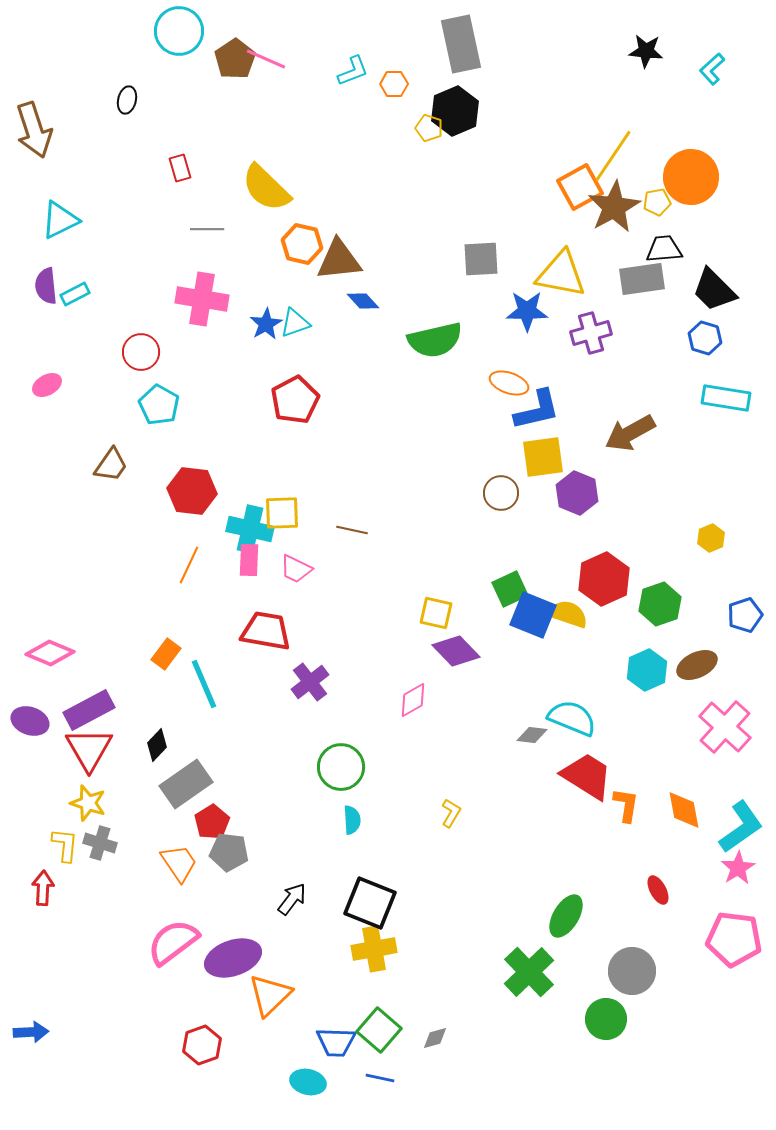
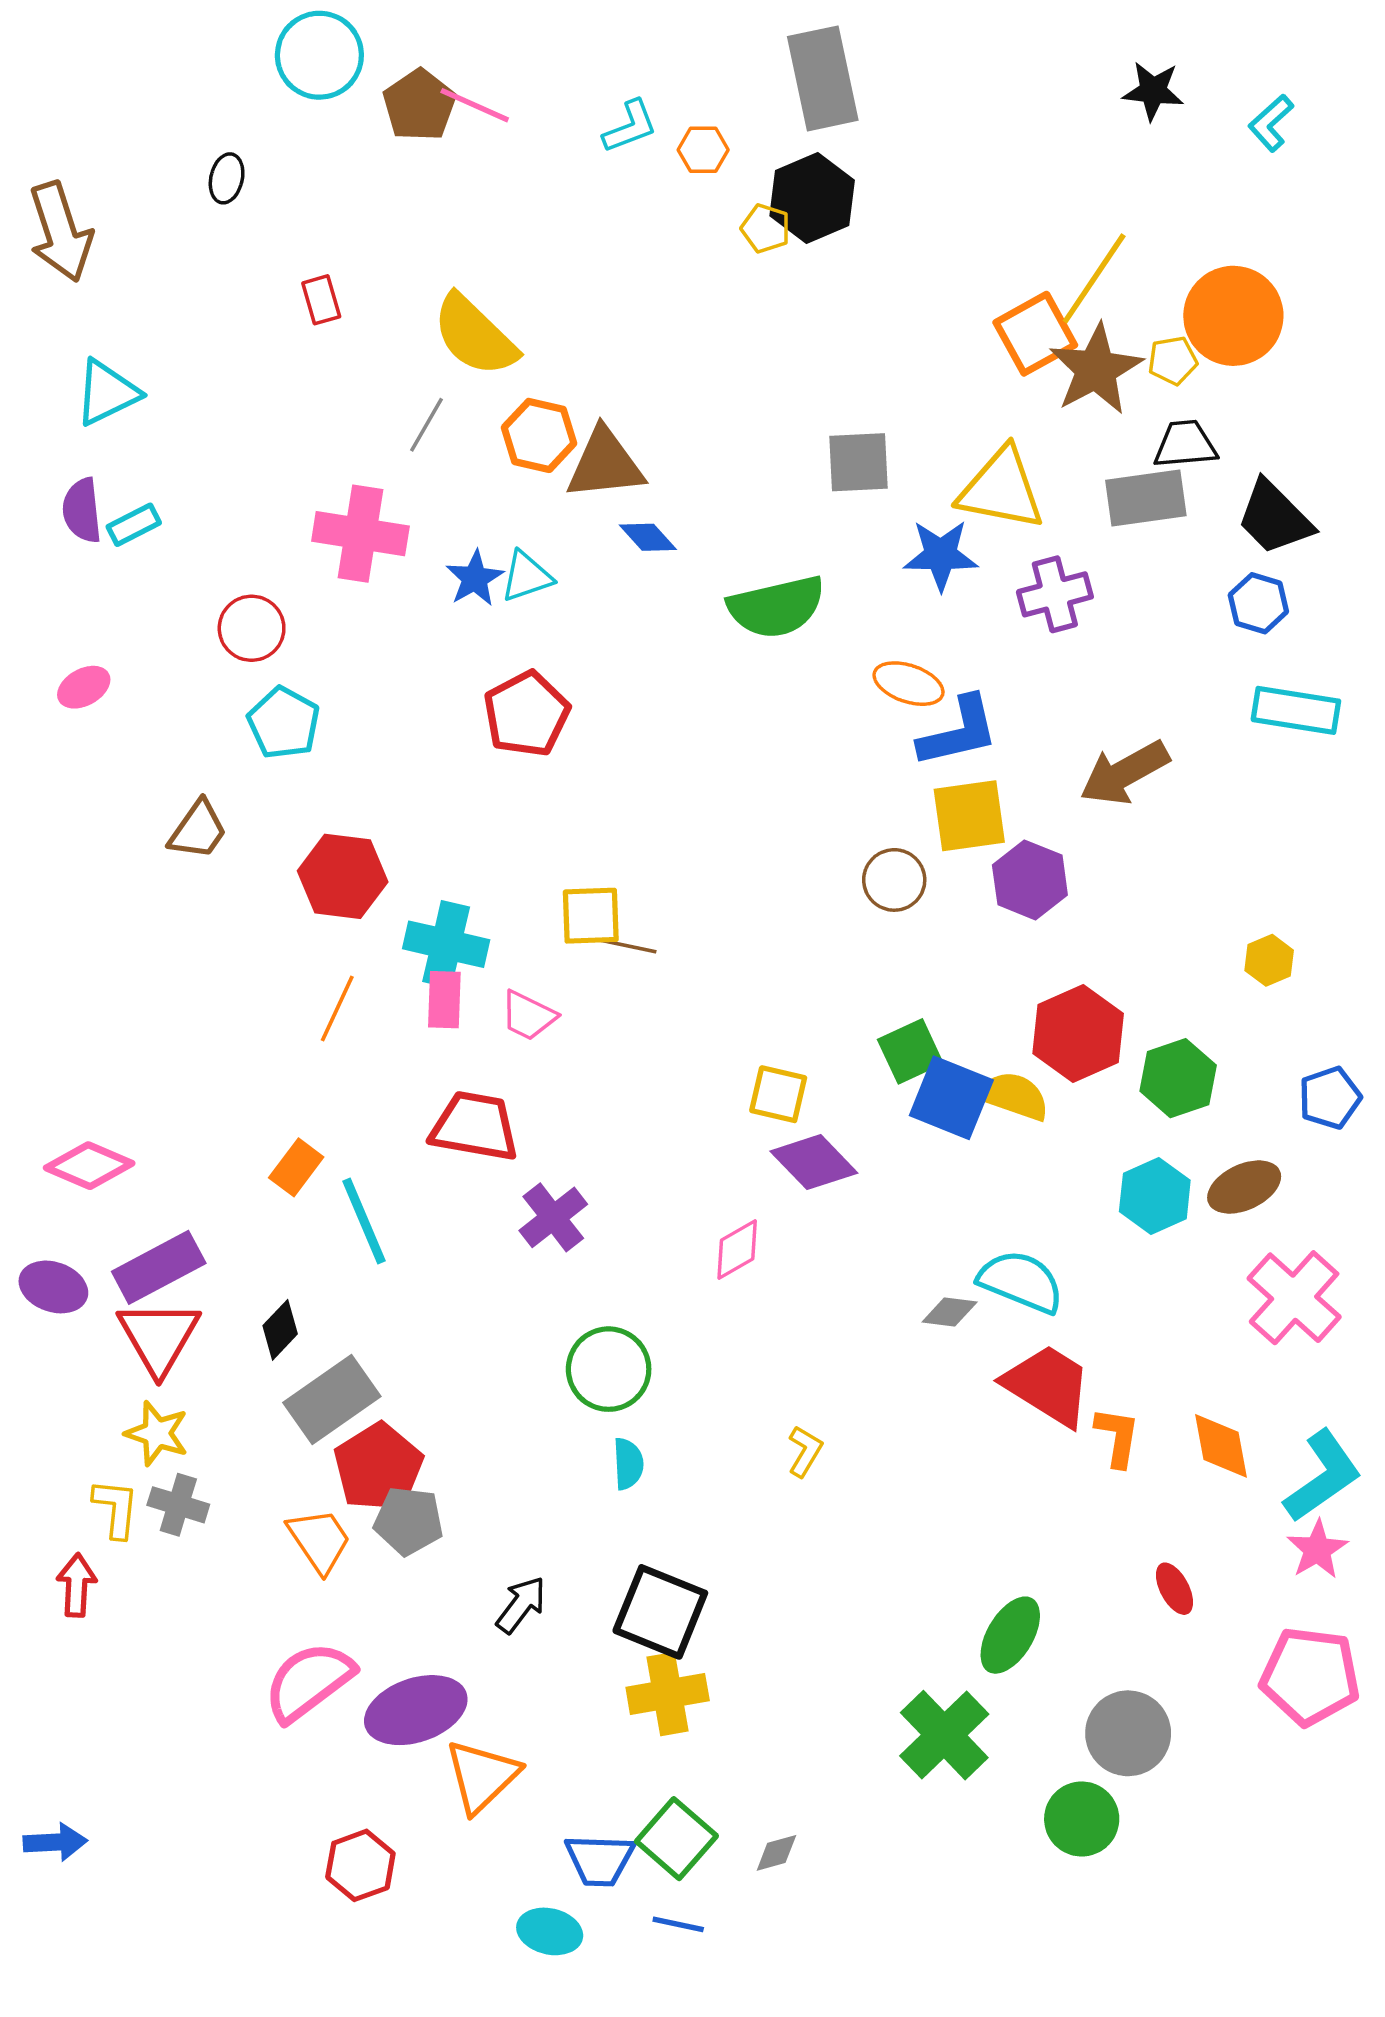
gray line: (207, 229) -> (427, 425), moved, turned -60
yellow square: (282, 513) -> (591, 916), moved
red pentagon: (212, 822) -> (378, 1467), size x1.4

